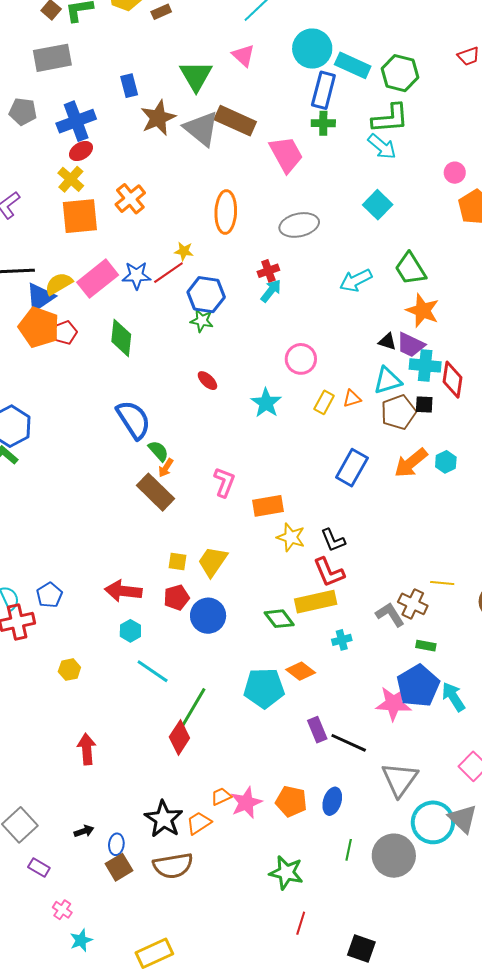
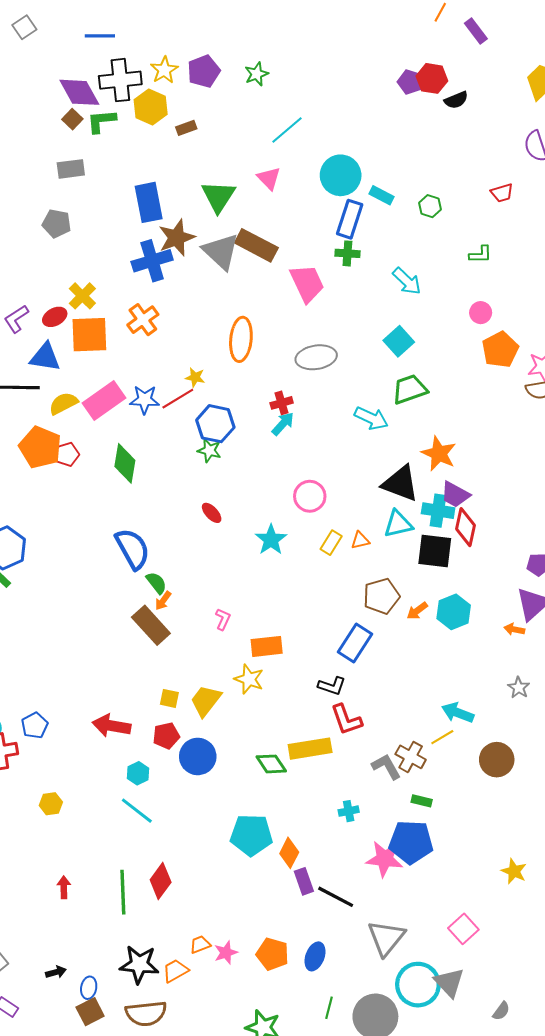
gray rectangle: (52, 58) -> (71, 169), size x0.7
cyan rectangle: (353, 65) -> (381, 195), size x0.7
green hexagon: (400, 73) -> (430, 206), size x0.6
blue rectangle: (129, 86) -> (149, 202), size x1.6
gray pentagon: (23, 112) -> (57, 223), moved
green L-shape: (390, 118) -> (480, 254), moved, size x0.6
blue cross: (76, 121) -> (152, 261), moved
red ellipse: (81, 151) -> (55, 317), moved
green trapezoid: (410, 269) -> (410, 389), moved, turned 99
cyan arrow: (356, 280) -> (371, 418), turned -132
blue triangle: (40, 297) -> (45, 357), moved, turned 40
black triangle: (387, 342) -> (400, 484), size x2.0
purple trapezoid: (411, 345) -> (455, 495), moved
black square: (424, 405) -> (435, 551), size x1.8
brown pentagon: (398, 412) -> (381, 596), moved
cyan hexagon: (446, 462) -> (454, 612), size x1.5
orange arrow: (411, 463) -> (417, 611), size x0.6
blue rectangle: (352, 468) -> (355, 643), moved
pink L-shape: (224, 482) -> (223, 619), size x0.7
yellow star: (291, 537) -> (249, 679), moved
black L-shape: (333, 540) -> (332, 686), turned -52
red L-shape: (329, 572) -> (346, 720), moved
yellow line: (442, 583) -> (442, 737), turned -40
cyan hexagon: (130, 631) -> (138, 773), moved
cyan cross: (342, 640) -> (349, 811), moved
orange diamond: (301, 671) -> (289, 853), moved, turned 76
blue pentagon: (418, 686) -> (411, 842), turned 30
cyan arrow: (453, 697) -> (458, 713), moved, turned -40
green line: (194, 707) -> (123, 892), moved, turned -36
red arrow: (87, 749) -> (64, 887), size x0.7
pink star: (246, 803) -> (226, 953), size x0.7
black star: (164, 819) -> (139, 964), turned -30

